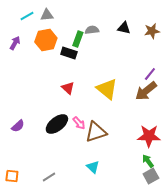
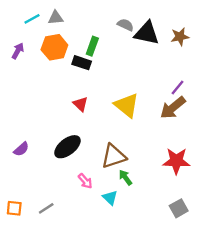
black triangle: (124, 28) -> (147, 33), size x1.6
gray semicircle: (92, 30) -> (125, 25), moved, turned 32
pink arrow: (79, 123) -> (85, 181), moved
green arrow: (148, 161) -> (125, 178), moved
gray line: (49, 177) -> (46, 208), moved

